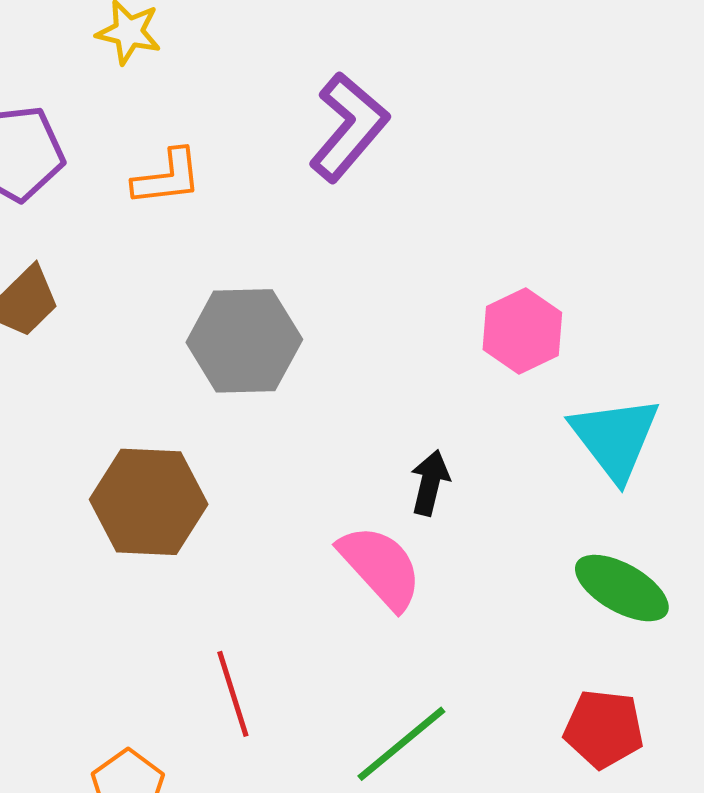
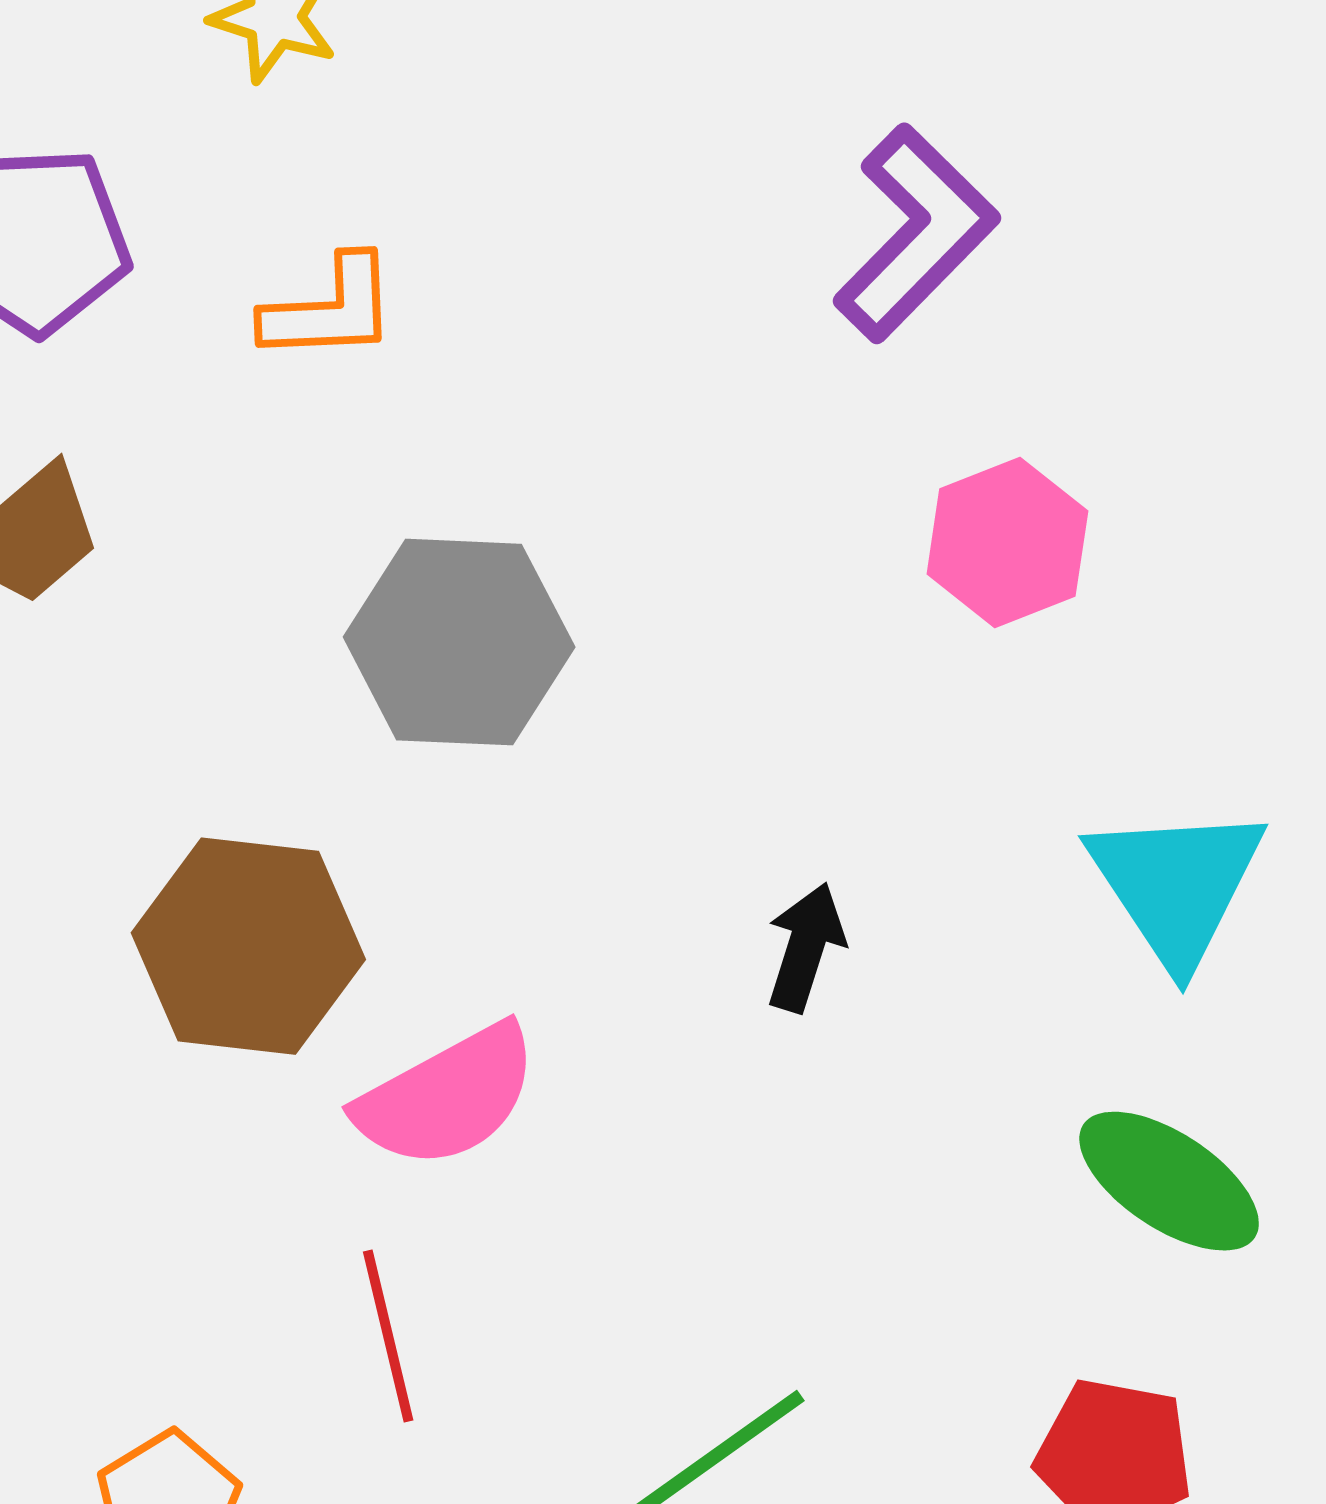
purple L-shape: (349, 127) -> (916, 233), moved
pink hexagon: (522, 331) -> (1007, 542), moved
pink semicircle: (380, 567) -> (447, 1097), moved, turned 100

